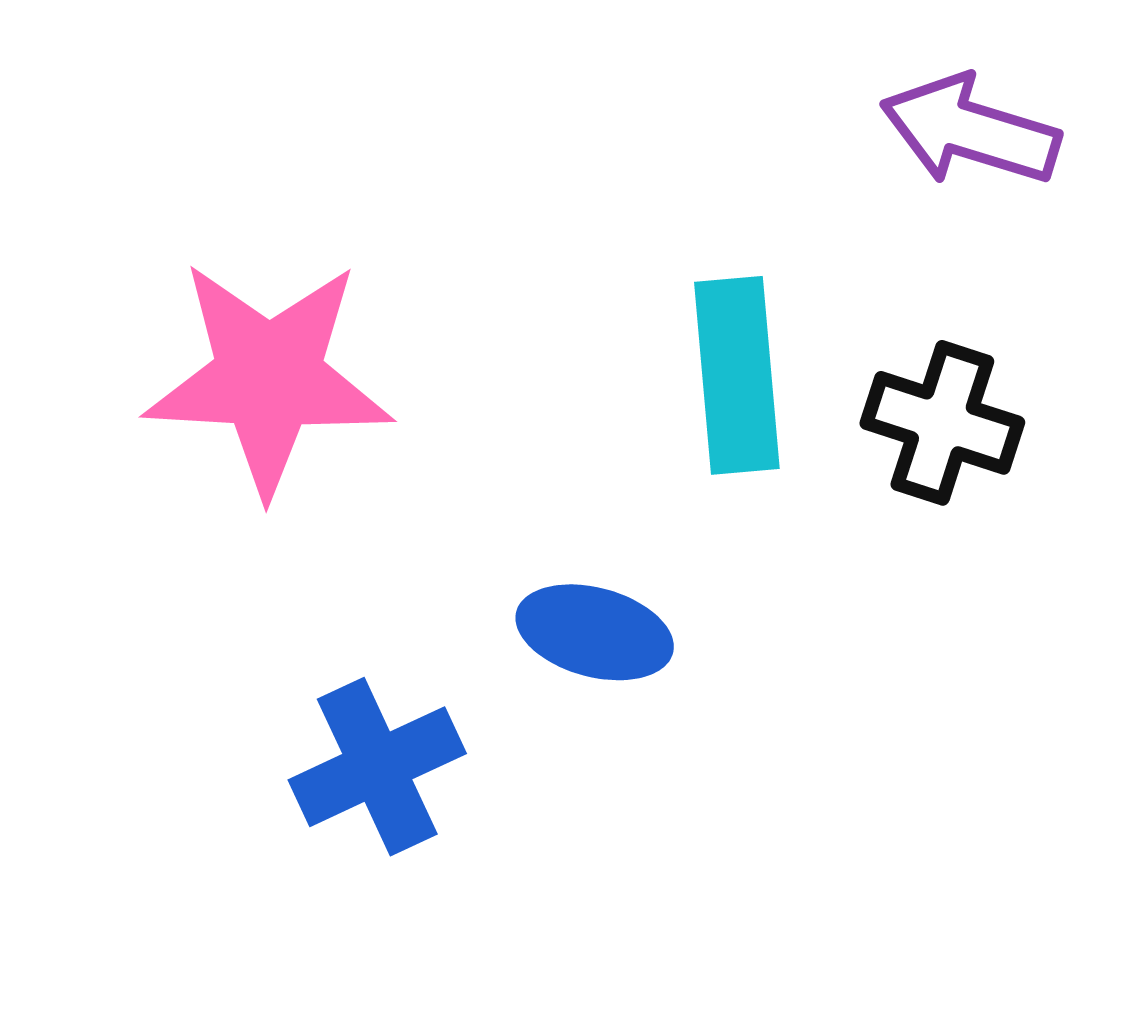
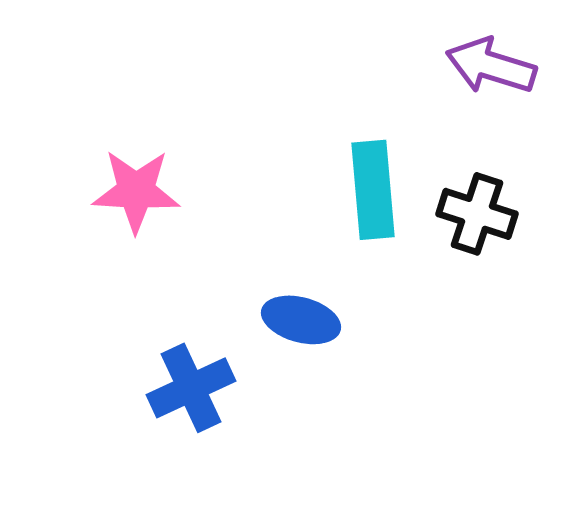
pink star: (269, 377) -> (136, 191), size x0.7

